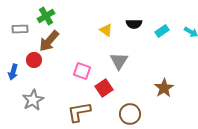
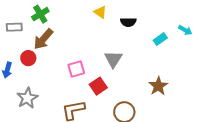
yellow triangle: (106, 30) -> (100, 12), moved
cyan rectangle: (162, 31) -> (160, 39), moved
pink square: (82, 71) -> (76, 69), turned -36

